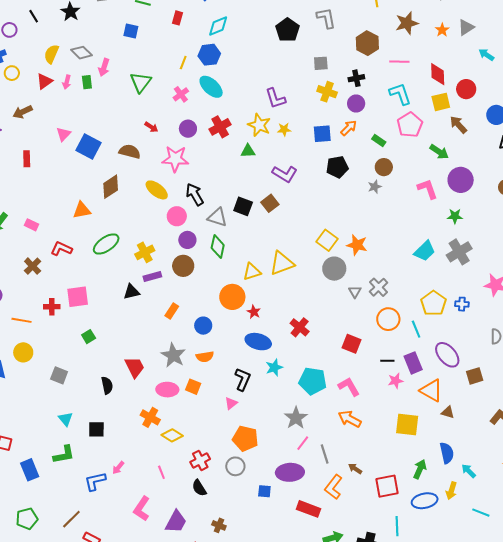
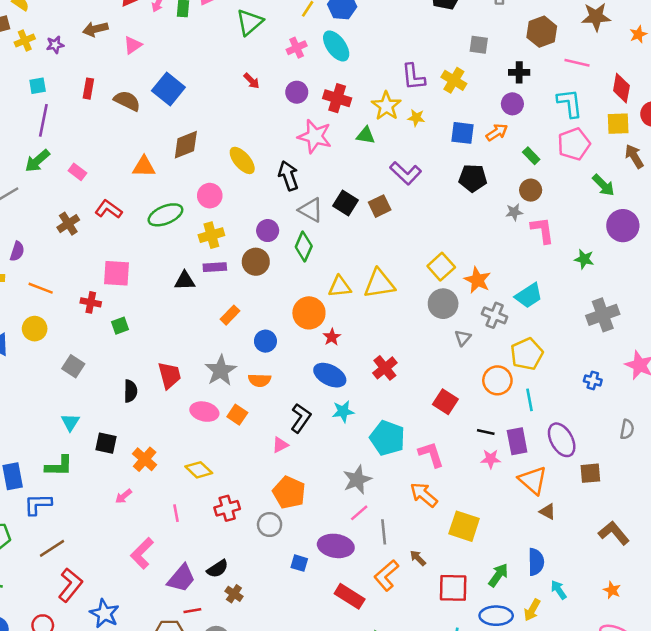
yellow cross: (327, 92) -> (454, 80), moved
red cross: (220, 127) -> (337, 98), turned 35
pink triangle: (63, 134) -> (133, 45), moved
brown semicircle: (130, 151) -> (127, 101), moved
pink star: (175, 159) -> (315, 136), moved
pink L-shape: (428, 189) -> (542, 230), moved
pink circle: (177, 216) -> (210, 196), moved
green star: (455, 216) -> (584, 259), moved
cyan trapezoid: (425, 251) -> (529, 296), moved
gray cross: (379, 287) -> (495, 315), moved, turned -36
yellow pentagon: (433, 303) -> (527, 354), moved
red cross: (52, 307) -> (91, 302), moved
orange cross: (150, 417) -> (145, 459), moved
yellow square: (407, 424) -> (464, 526), moved
blue L-shape: (95, 481) -> (38, 504), moved
black semicircle: (199, 488) -> (218, 569), moved, turned -102

